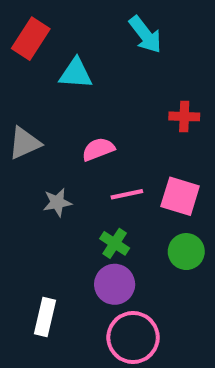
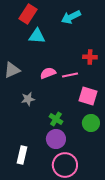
cyan arrow: (145, 35) -> (71, 17), turned 102
red rectangle: (31, 39) -> (28, 14), moved
pink line: (127, 194) -> (70, 75), moved

